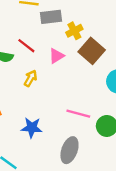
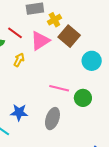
pink triangle: (56, 56) -> (40, 41), size x1.5
blue star: (32, 128) -> (19, 112), moved

